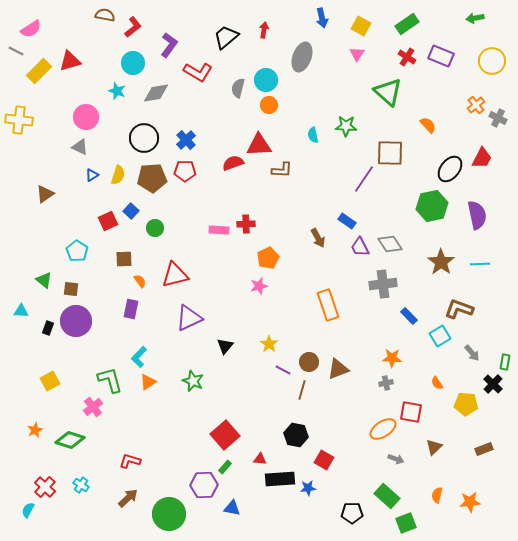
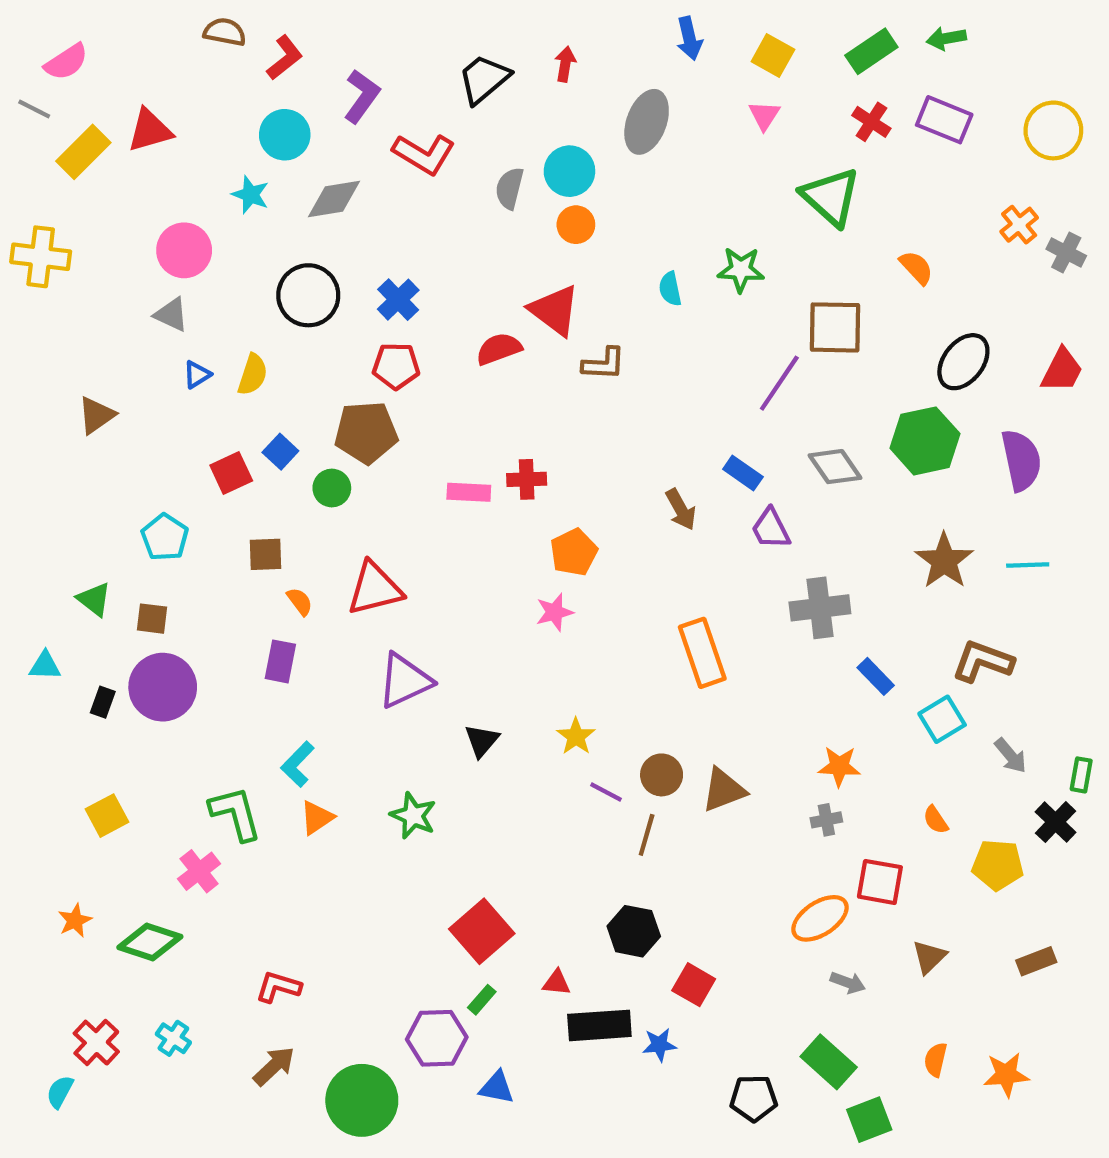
green arrow: (475, 18) -> (946, 38), moved
red triangle: (259, 145) -> (554, 310), turned 40
red trapezoid: (482, 158) -> (1062, 370), moved
brown pentagon: (152, 178) -> (366, 432), moved
gray diamond: (390, 244) -> (835, 467), moved

